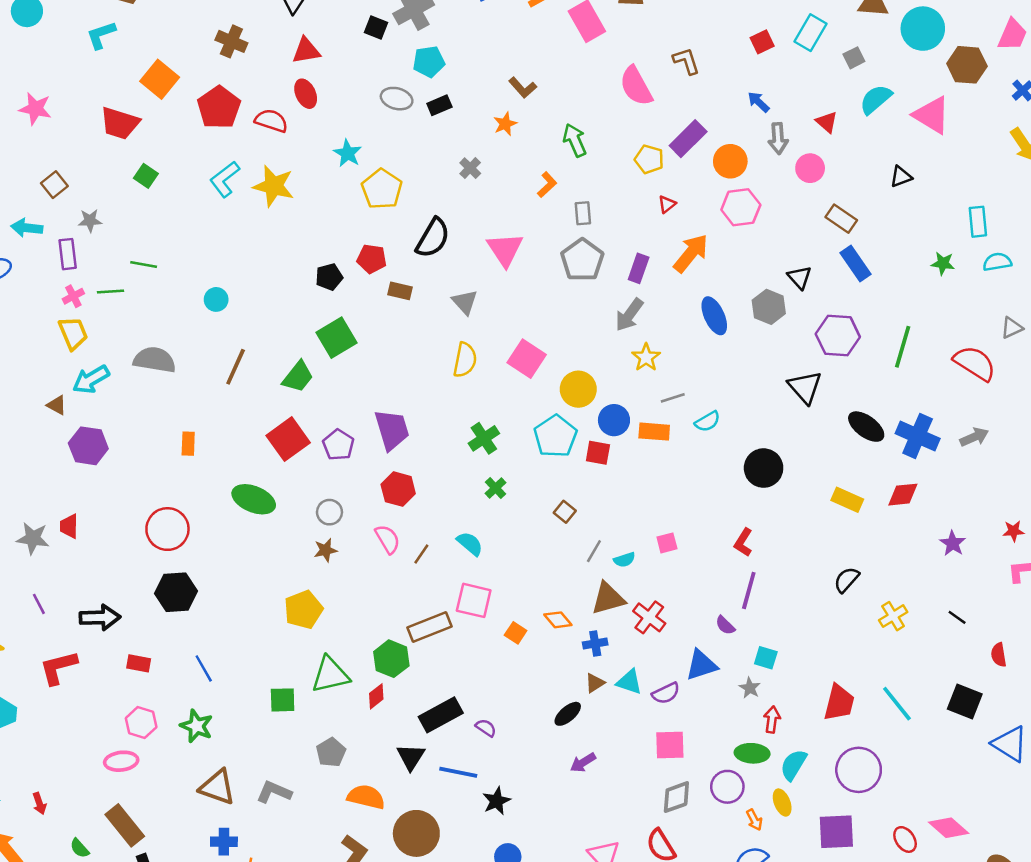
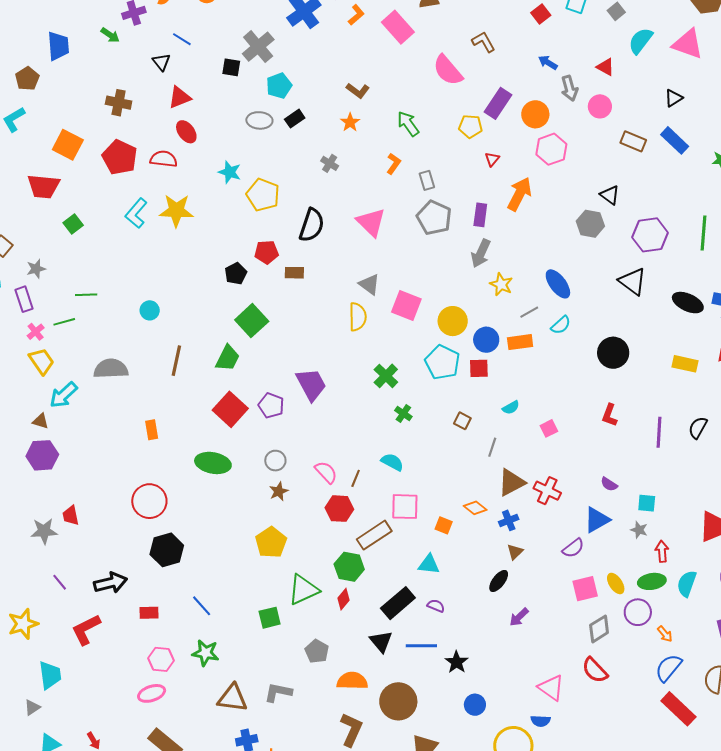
green square: (146, 176) -> (73, 224), turned 30
blue rectangle: (856, 264) -> (675, 140), moved
gray triangle: (465, 302) -> (369, 284), moved
blue ellipse: (714, 316) -> (558, 284), moved
purple hexagon: (88, 446) -> (42, 455), moved
red hexagon: (398, 489) -> (339, 509), moved
cyan semicircle: (624, 560) -> (511, 408), moved
purple line: (749, 591) -> (659, 432), moved
cyan triangle: (629, 682) -> (429, 564), moved
yellow ellipse: (782, 803) -> (616, 583), moved

